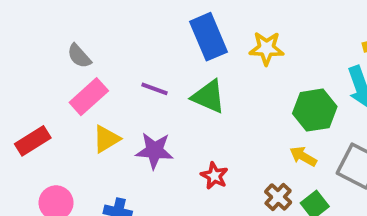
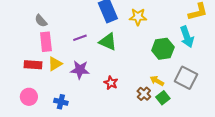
purple line: (154, 89) -> (80, 38), turned -40
pink rectangle: (89, 97) -> (46, 42), turned -54
red rectangle: (33, 141) -> (33, 65), moved, turned 36
yellow arrow: (303, 156) -> (157, 81), moved

